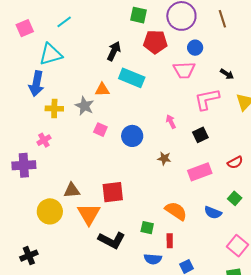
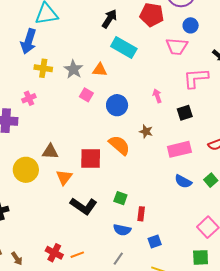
orange triangle: (102, 90) -> (100, 70), moved
orange semicircle: (176, 211) -> (119, 145), moved
blue semicircle: (213, 213) -> (183, 181), moved
orange triangle: (89, 214) -> (64, 177), size x0.7

